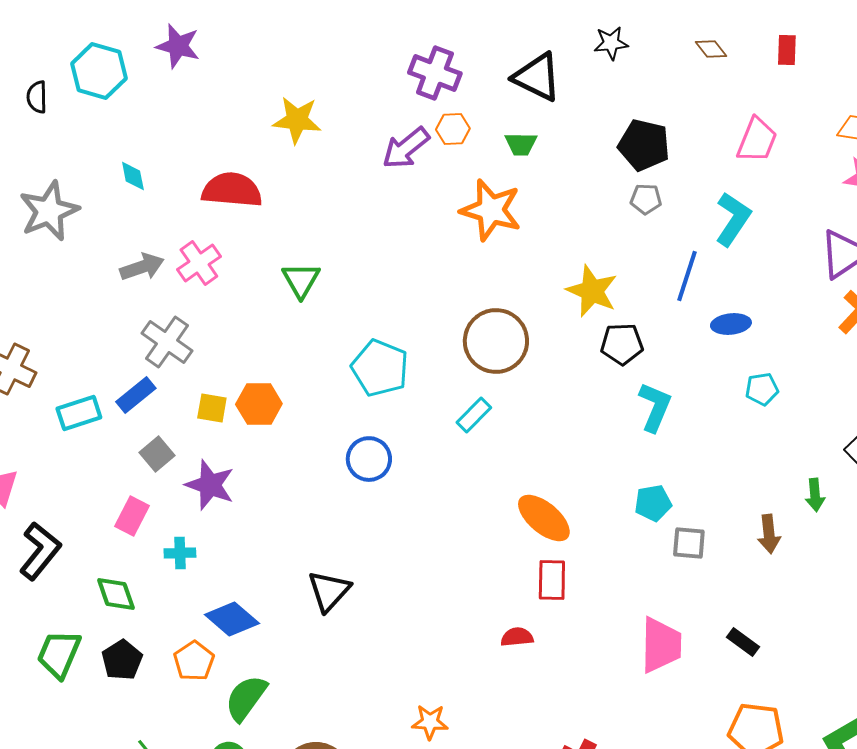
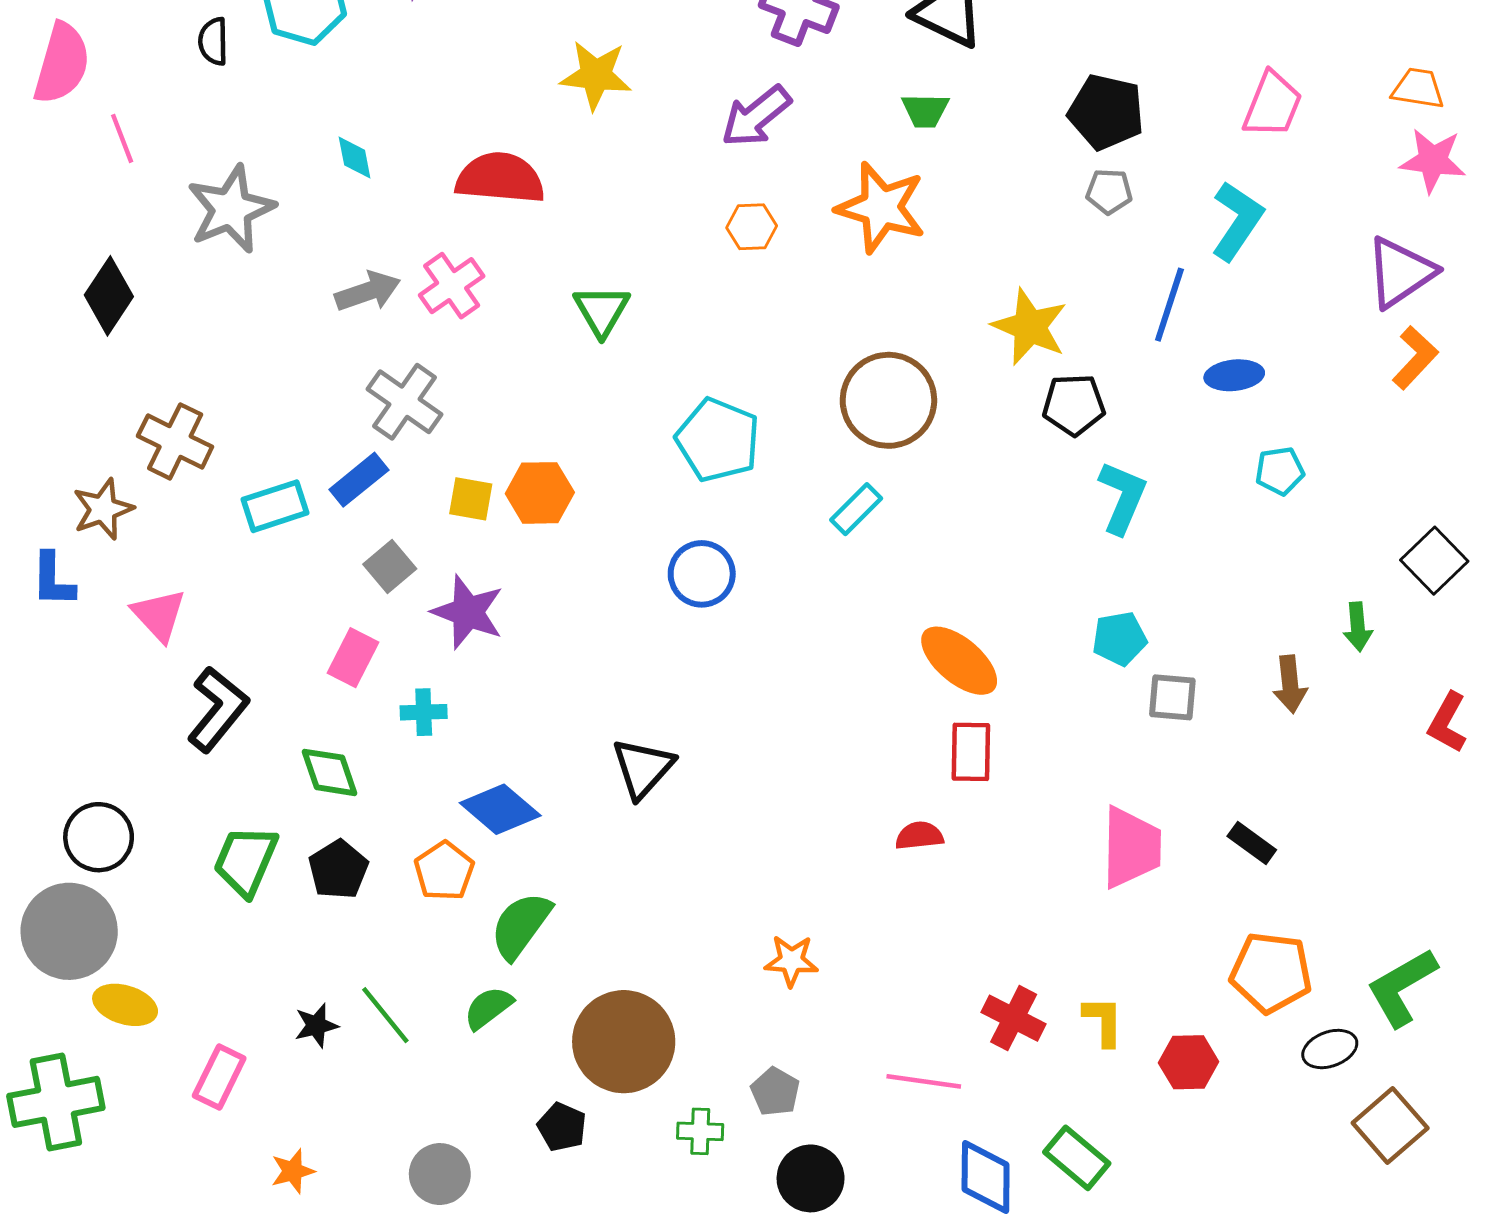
orange hexagon: (453, 129) -> (752, 227), moved

